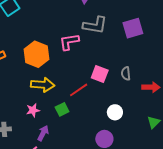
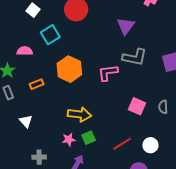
orange hexagon: (36, 54) -> (69, 69), moved
red line: (79, 90) -> (122, 144), moved
green square: (62, 109) -> (89, 138), moved

